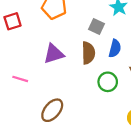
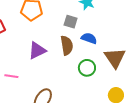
blue semicircle: (115, 48) -> (89, 38), turned -77

